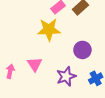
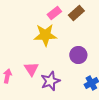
purple star: (66, 76) -> (50, 81), moved

